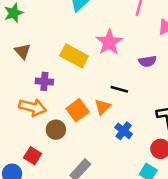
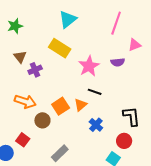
pink star: (109, 42) -> (89, 66), moved
yellow rectangle: (74, 56) -> (60, 48), moved
purple semicircle: (147, 61) -> (118, 62), moved
purple cross: (44, 81) -> (35, 70), moved, turned -32

